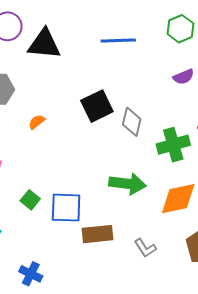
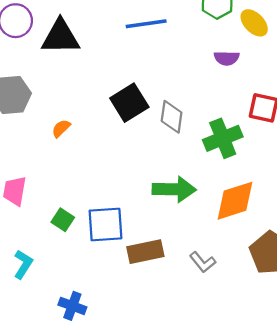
purple semicircle: (184, 77) -> (227, 58), turned 30

